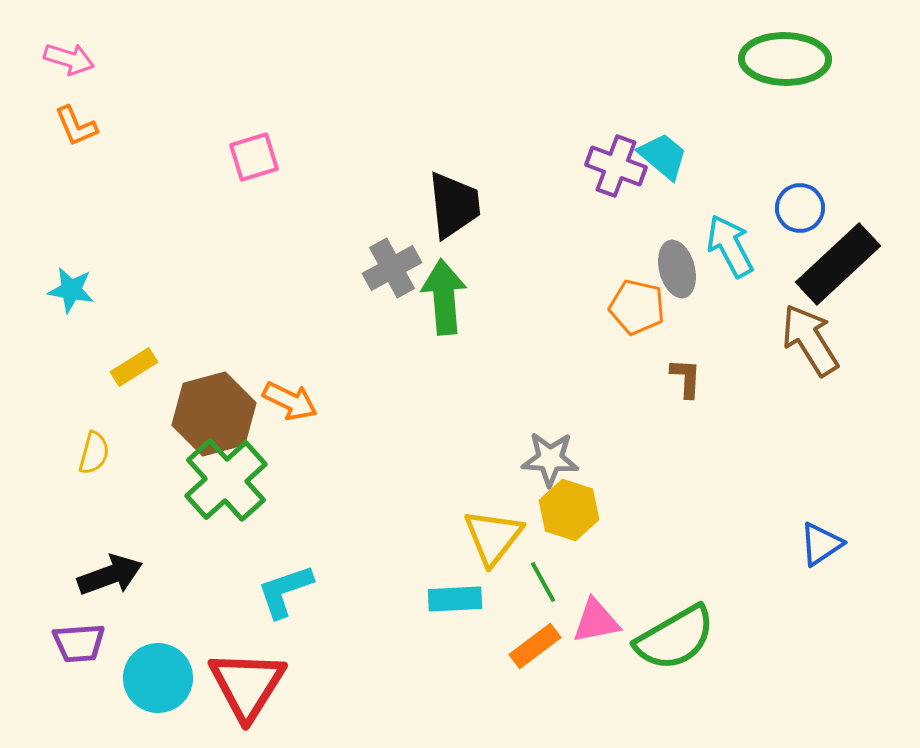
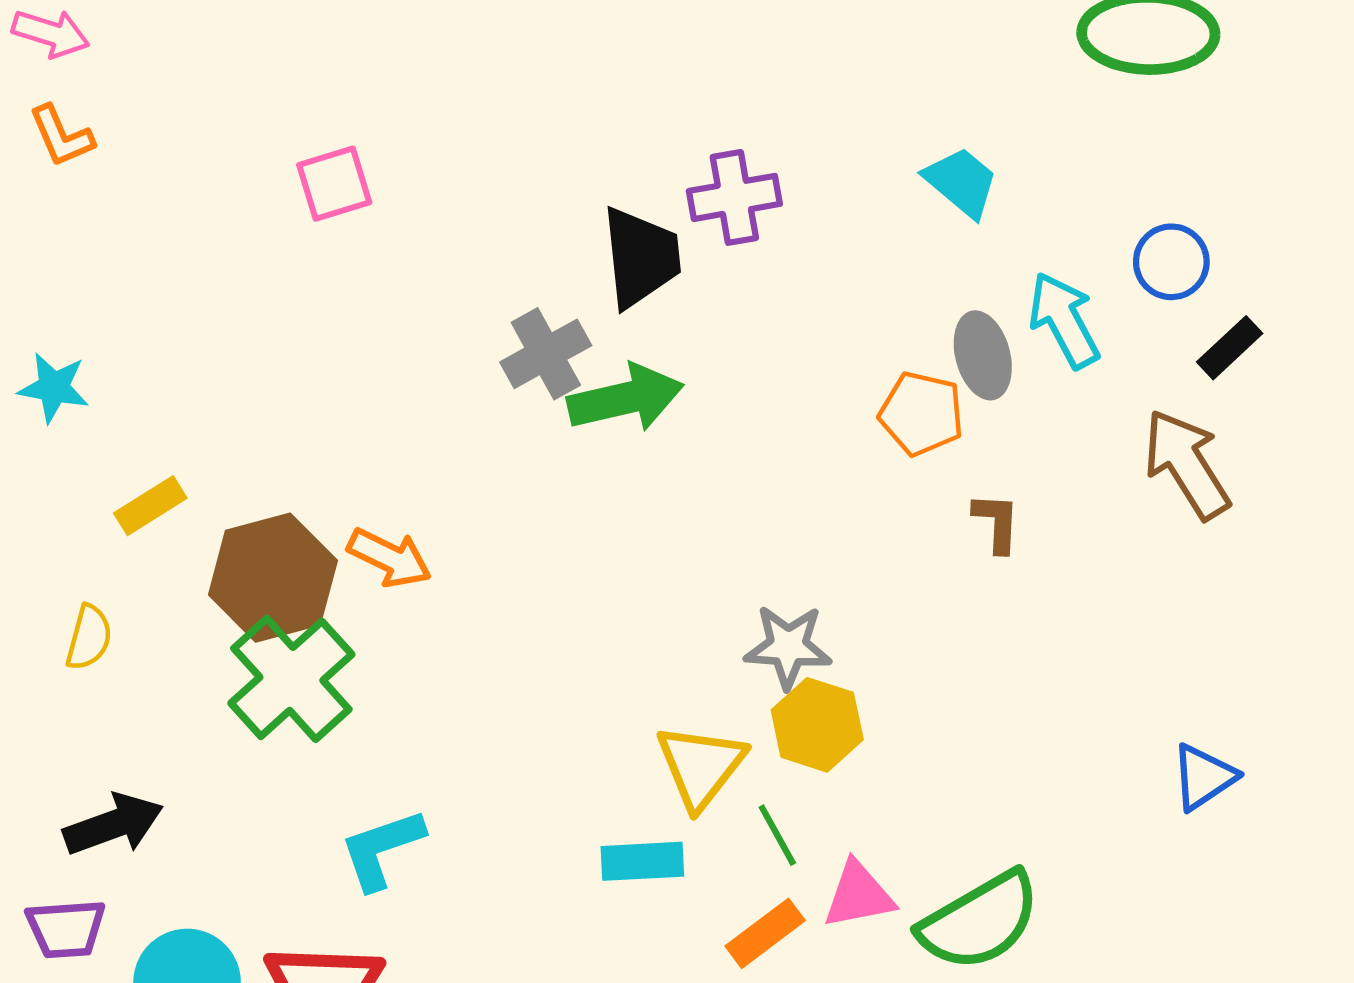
purple cross: (616, 166) -> (734, 197), moved, turned -30
black rectangle: (838, 264) -> (1230, 348), size x0.5
green arrow: (444, 297) -> (626, 398), turned 82

